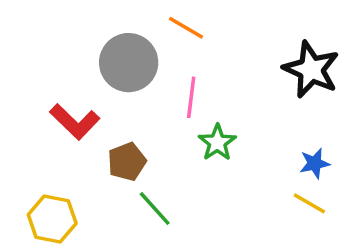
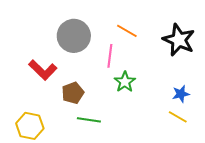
orange line: (186, 28) -> (127, 31), moved
green line: (155, 209) -> (89, 120), turned -40

